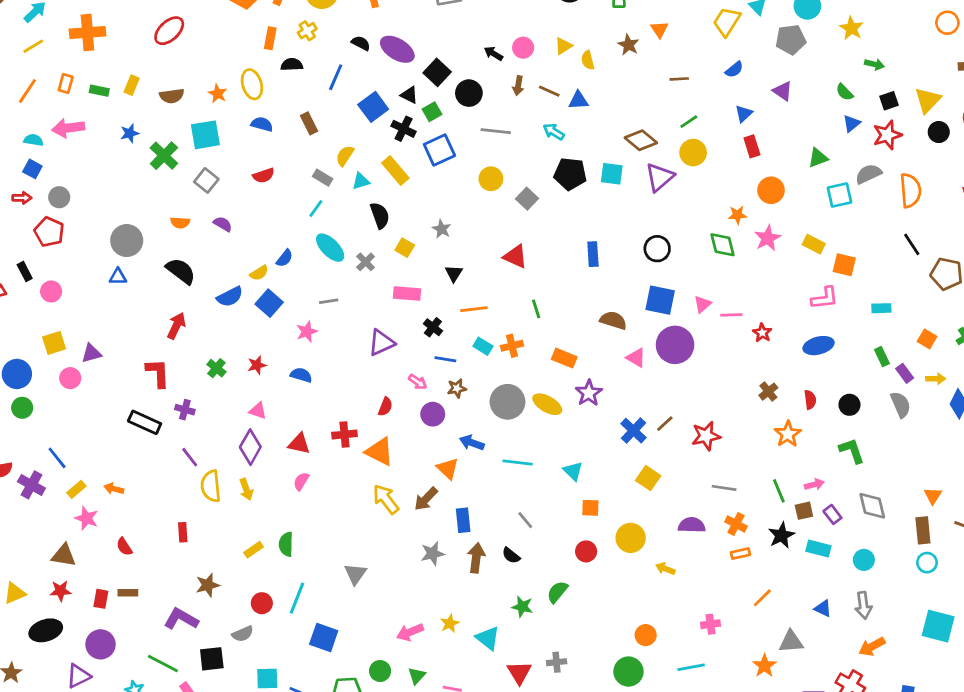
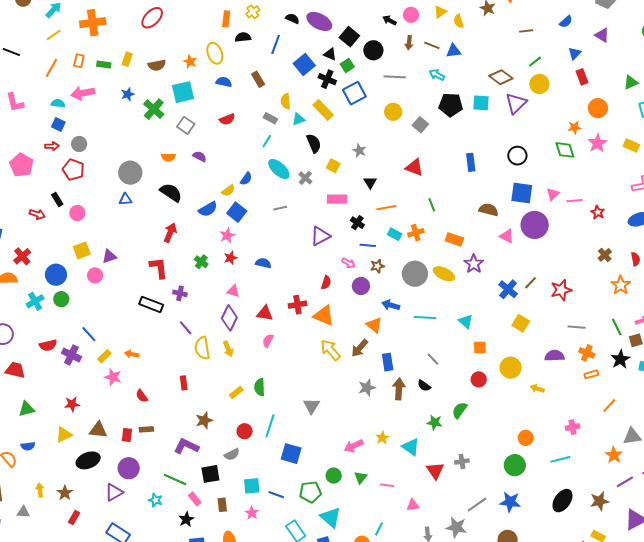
yellow semicircle: (345, 156) -> (286, 101), turned -35
pink star: (307, 332) -> (227, 236), moved
brown triangle: (64, 555) -> (98, 430), moved
red star: (61, 591) -> (72, 404), moved

